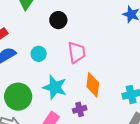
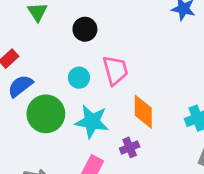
cyan circle: (39, 54) -> (79, 78), moved
green circle: (18, 97) -> (46, 114), moved

